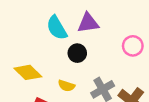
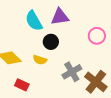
yellow semicircle: (66, 86) -> (40, 60), moved

